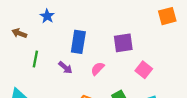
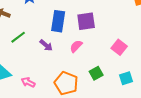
purple square: (123, 43) -> (86, 21), moved
green line: (35, 59) -> (18, 37), turned 42

